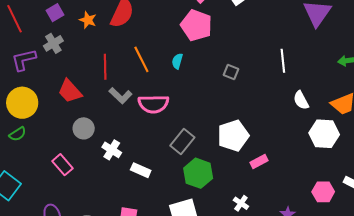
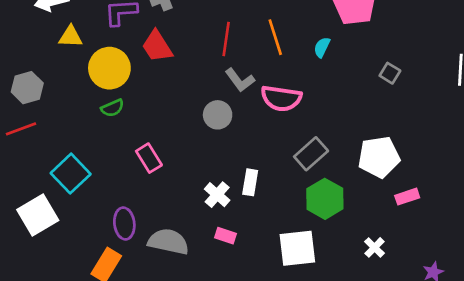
red trapezoid: (70, 91) -> (157, 46), moved
gray circle: (84, 128) -> (218, 115), moved
green semicircle: (18, 134) -> (113, 108), moved
white cross: (112, 150) -> (217, 195), moved
white rectangle: (141, 170) -> (250, 182), turned 66

